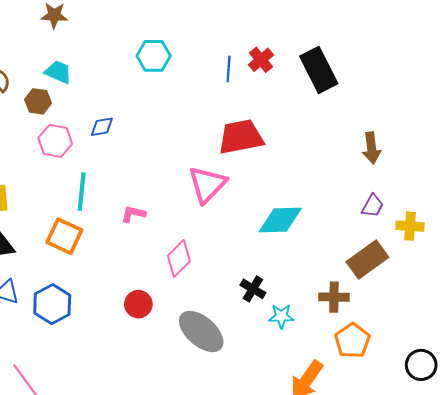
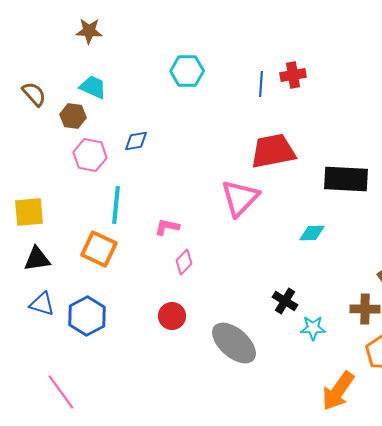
red cross: (261, 60) -> (293, 75), turned 30
black rectangle: (319, 70) -> (346, 179), moved, turned -60
cyan diamond: (280, 220) -> (312, 233), size x0.6
pink diamond: (179, 259) -> (184, 262), moved, size x0.7

